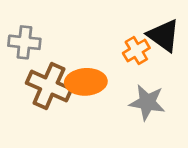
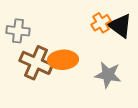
orange cross: (136, 50) -> (101, 23), moved

